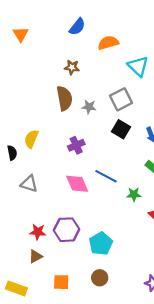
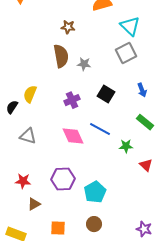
gray square: (121, 99) -> (126, 53), moved
black square: (121, 129) -> (106, 94), moved
black semicircle: (12, 153) -> (12, 107), turned -136
red star: (38, 232) -> (23, 181), moved

